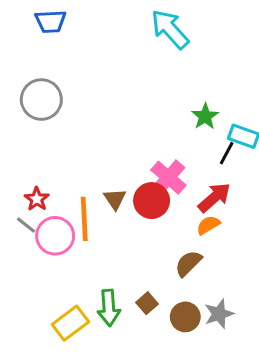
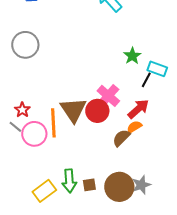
brown triangle: (115, 199) -> (73, 110), size x1.8
brown semicircle: (188, 263) -> (121, 138), moved
brown square: (147, 303) -> (89, 185), moved, turned 32
brown circle: (185, 317) -> (119, 187), size x1.5

